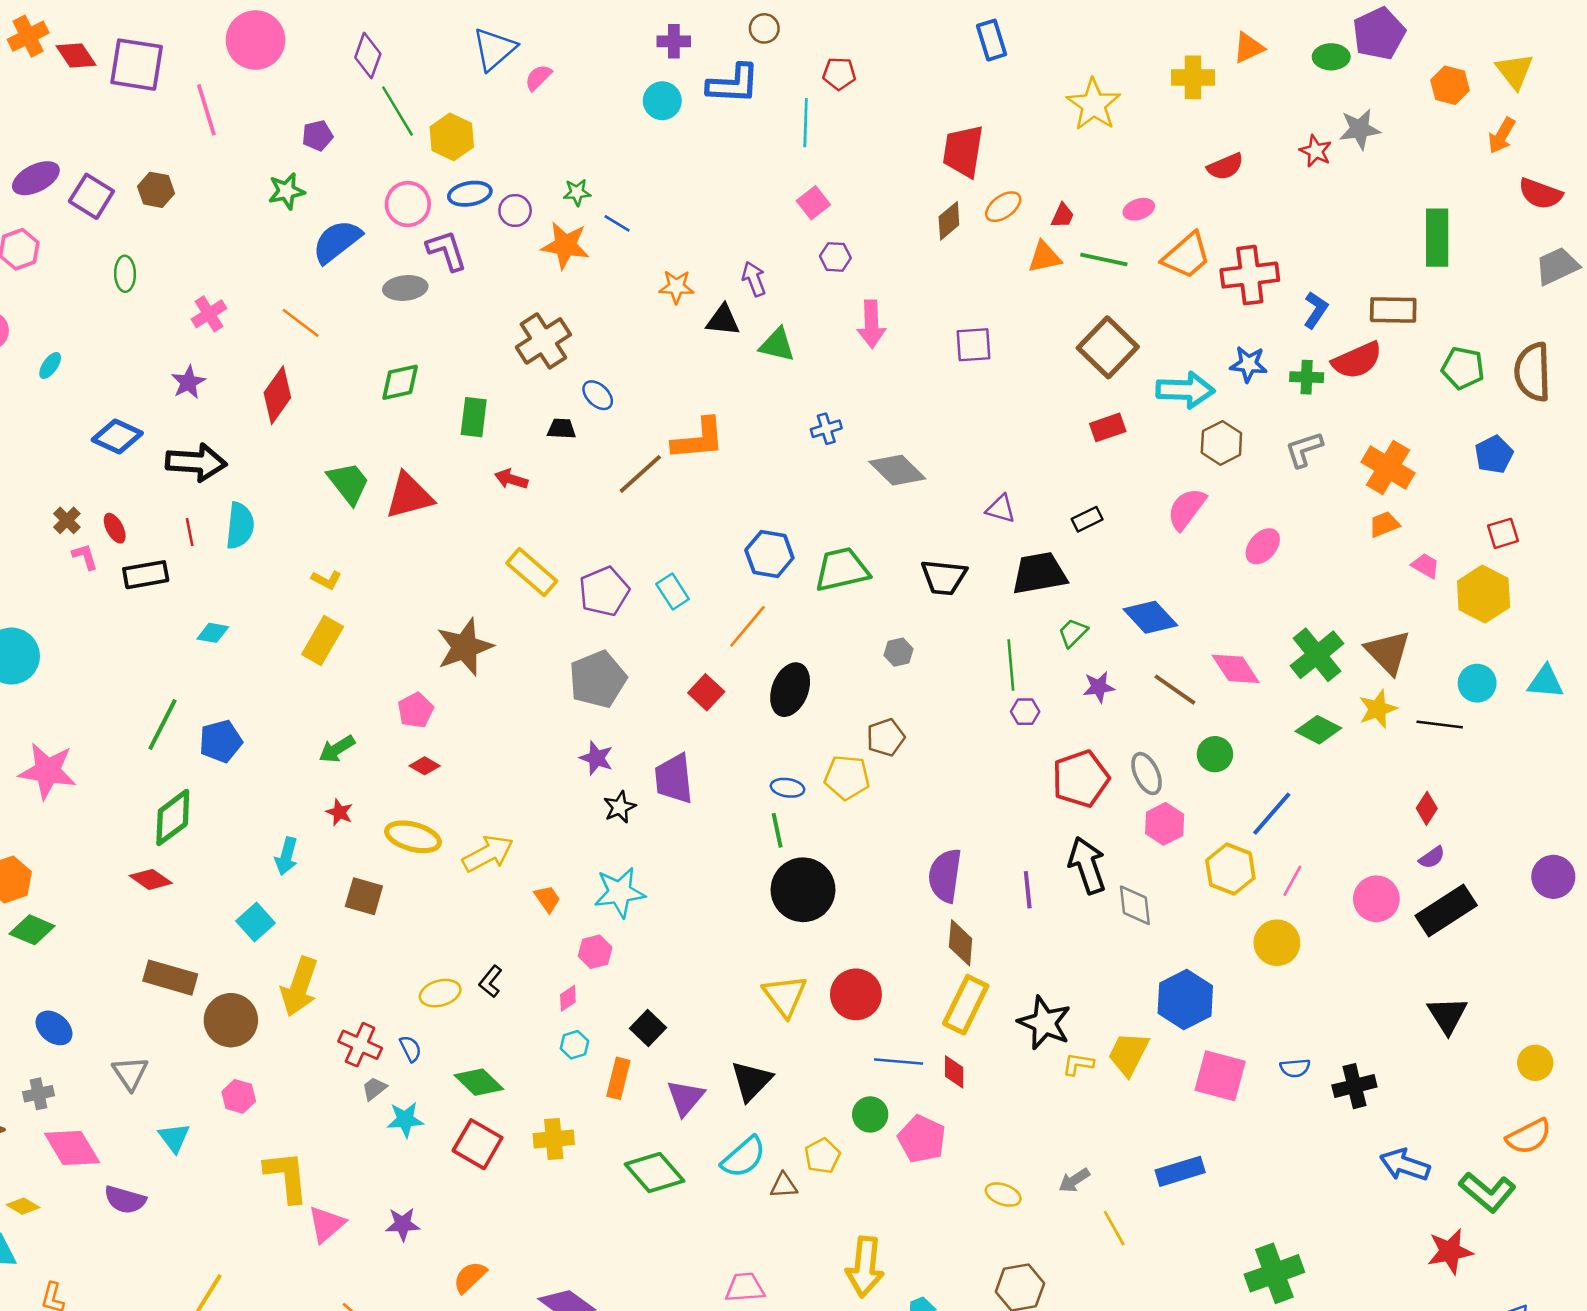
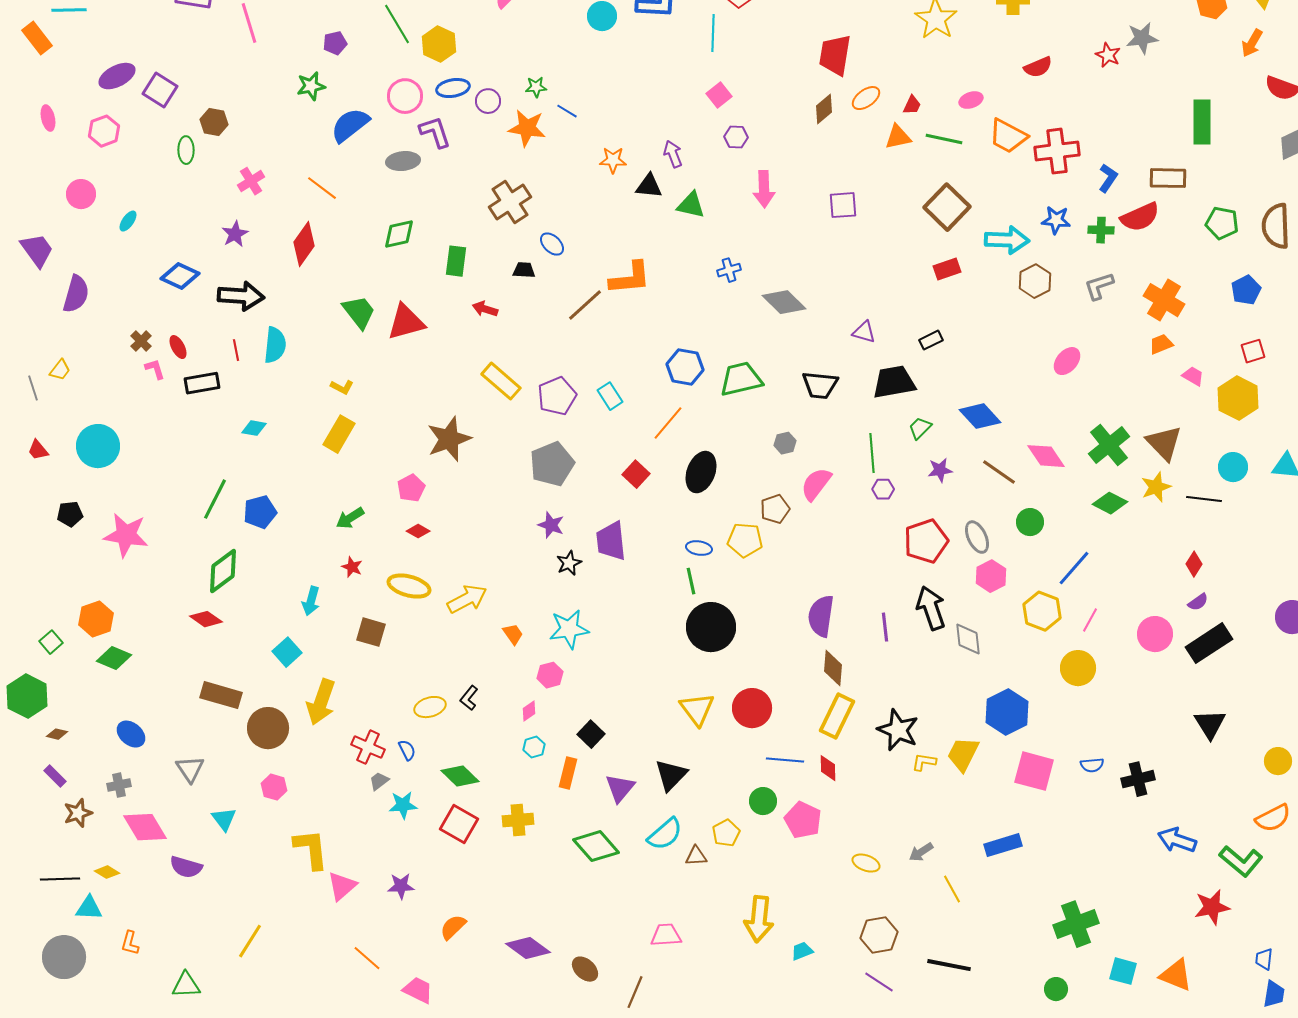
brown hexagon: (156, 190) -> (214, 122), moved
orange trapezoid: (1187, 256) -> (1008, 136), turned 69
pink semicircle: (1187, 509) -> (816, 484), moved

